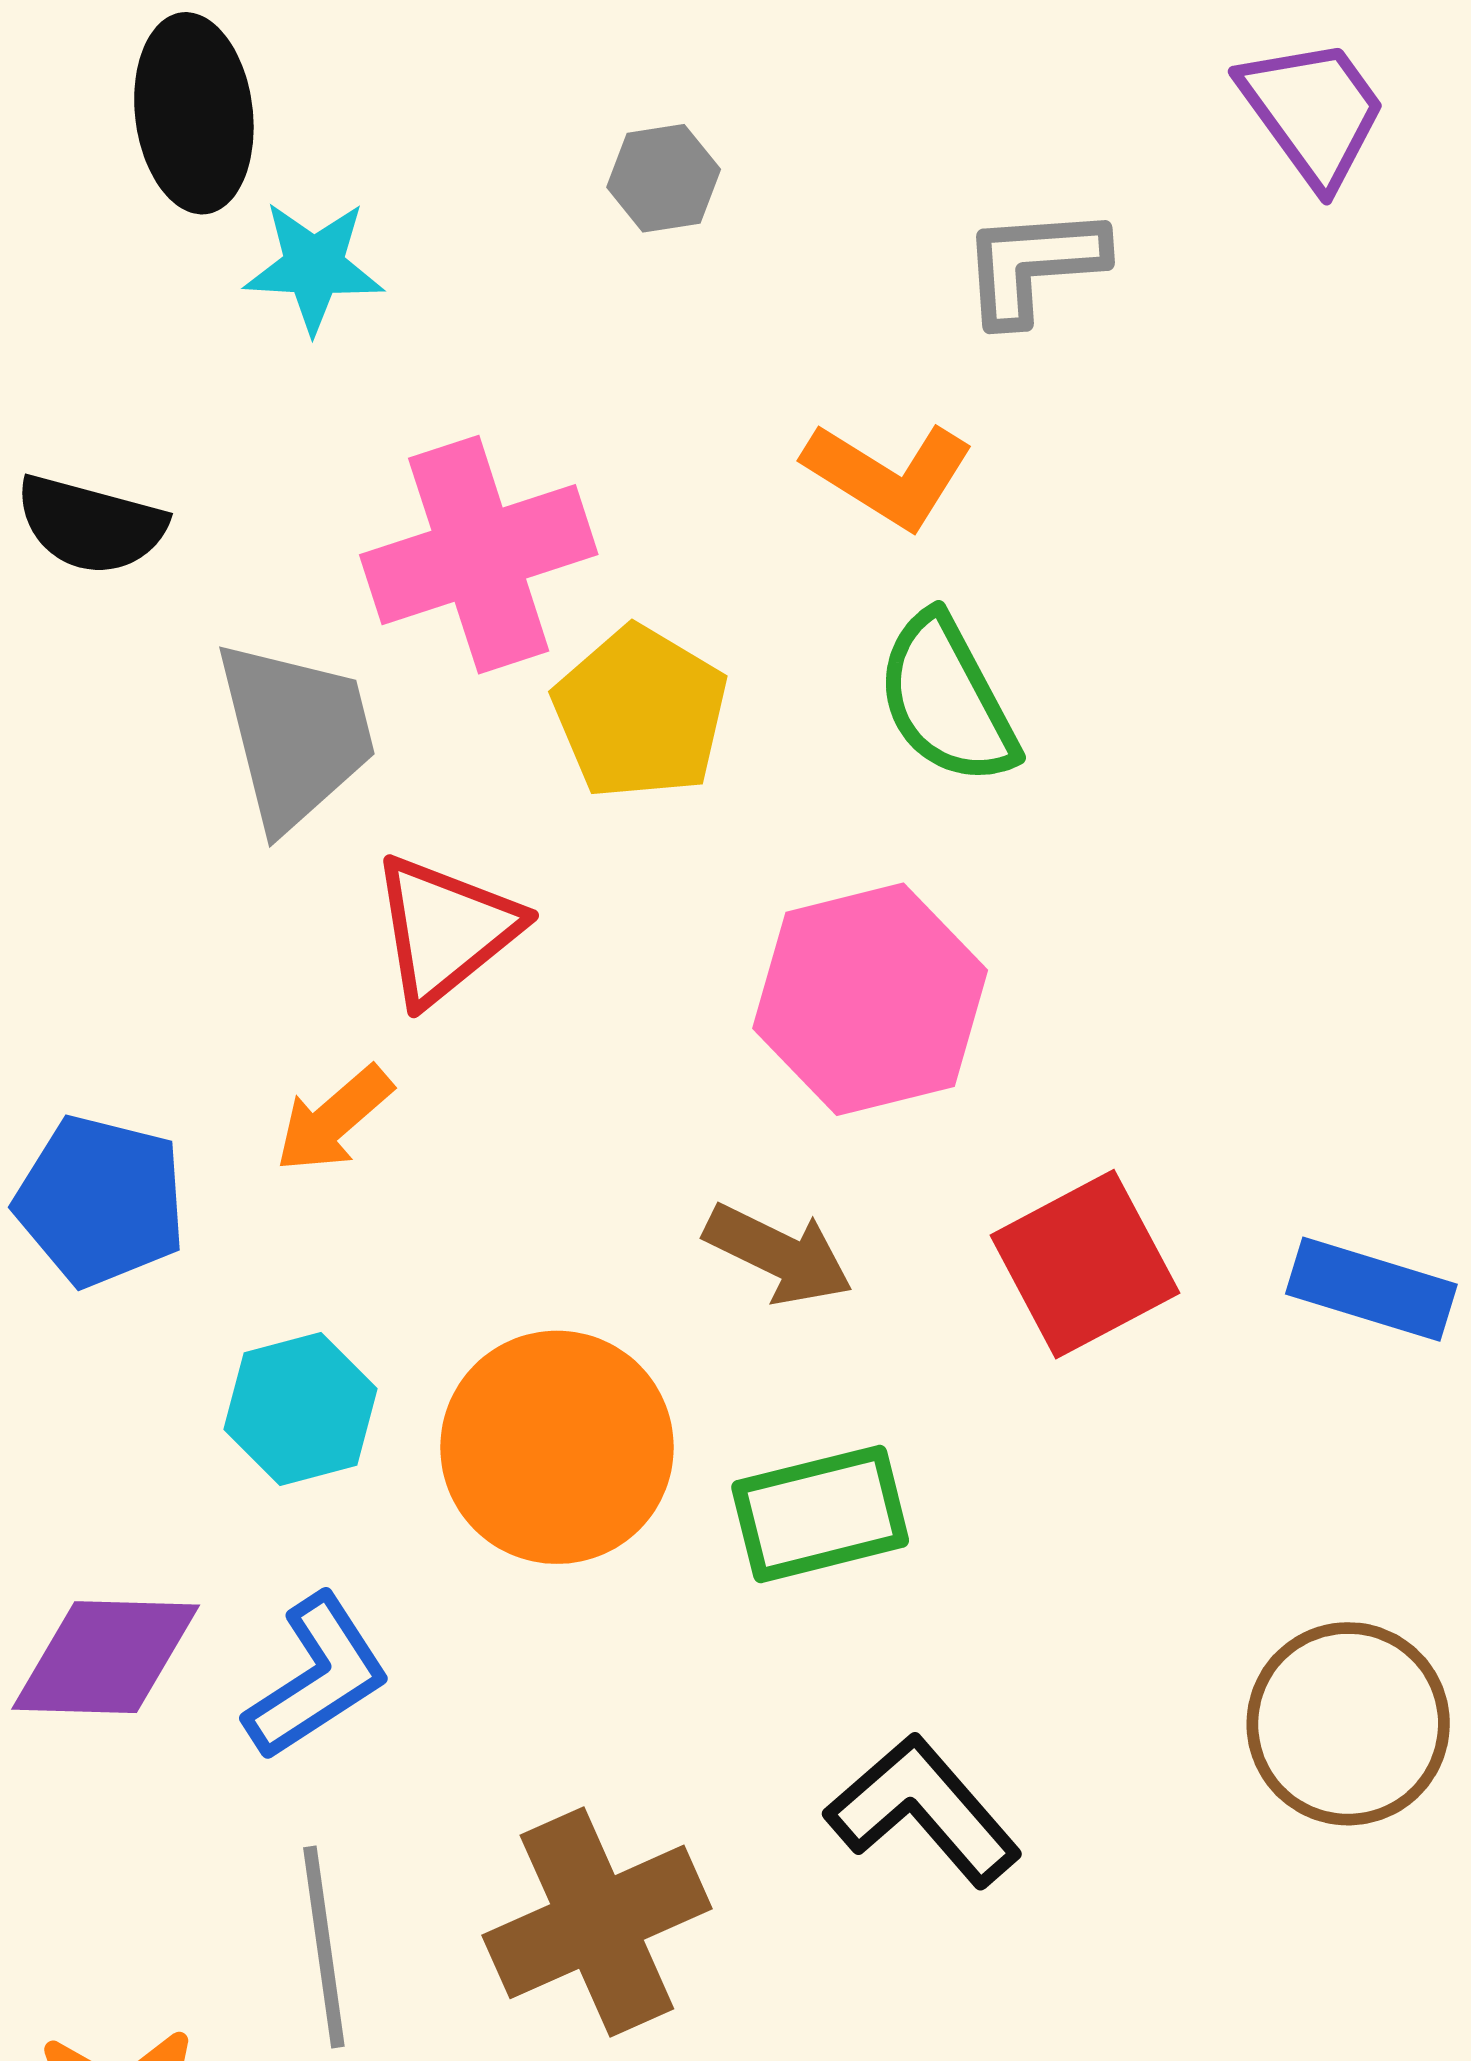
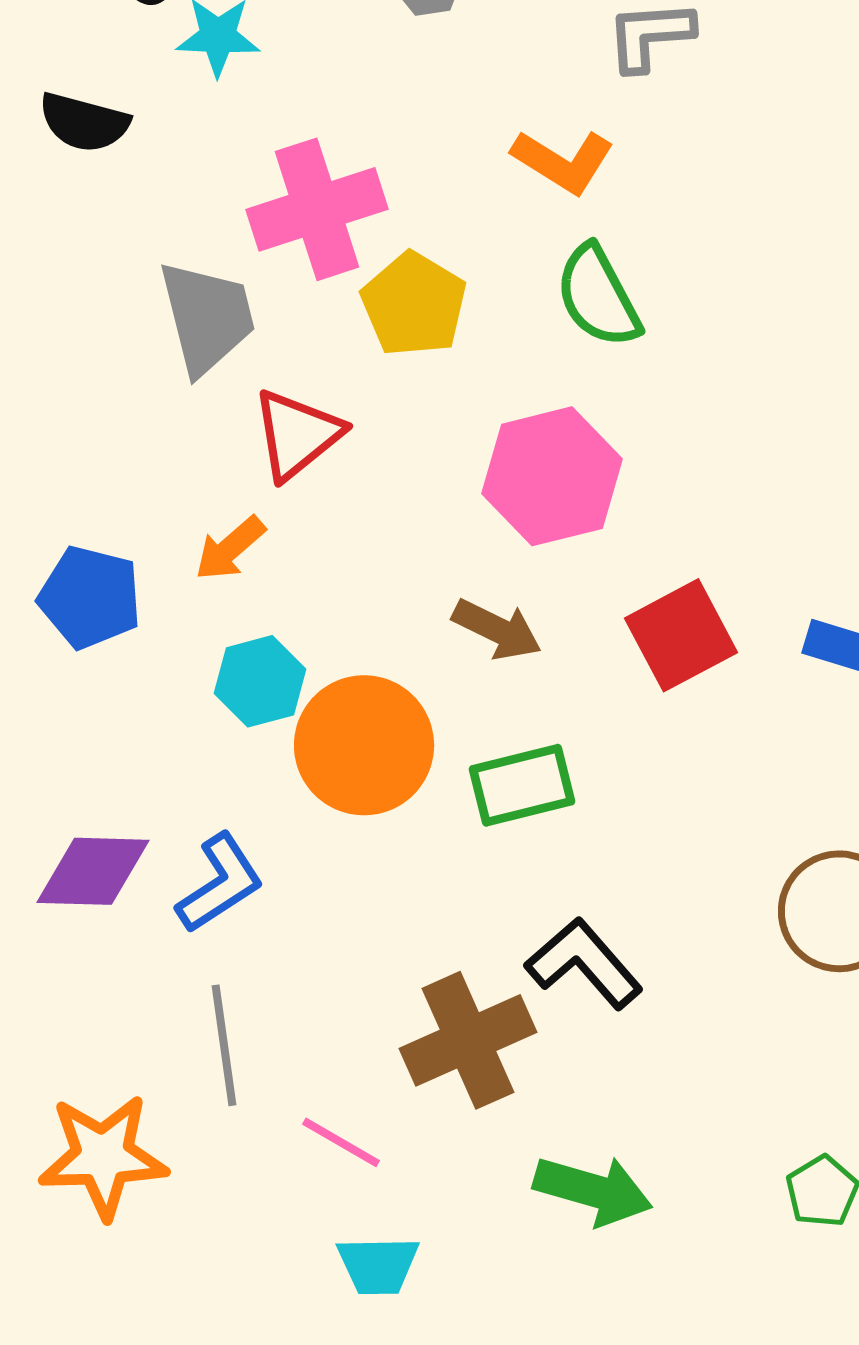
black semicircle: (91, 525) -> (84, 122), moved
cyan hexagon: (301, 1409) -> (260, 681), moved
brown cross: (597, 1922) -> (468, 1040), moved

